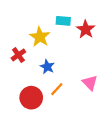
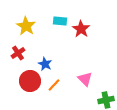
yellow star: (40, 37) -> (26, 26), moved
red circle: (31, 98) -> (30, 81), moved

